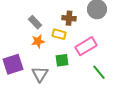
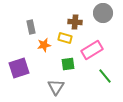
gray rectangle: (35, 22) -> (31, 27), moved, turned 32
gray triangle: (40, 74) -> (56, 87), moved

